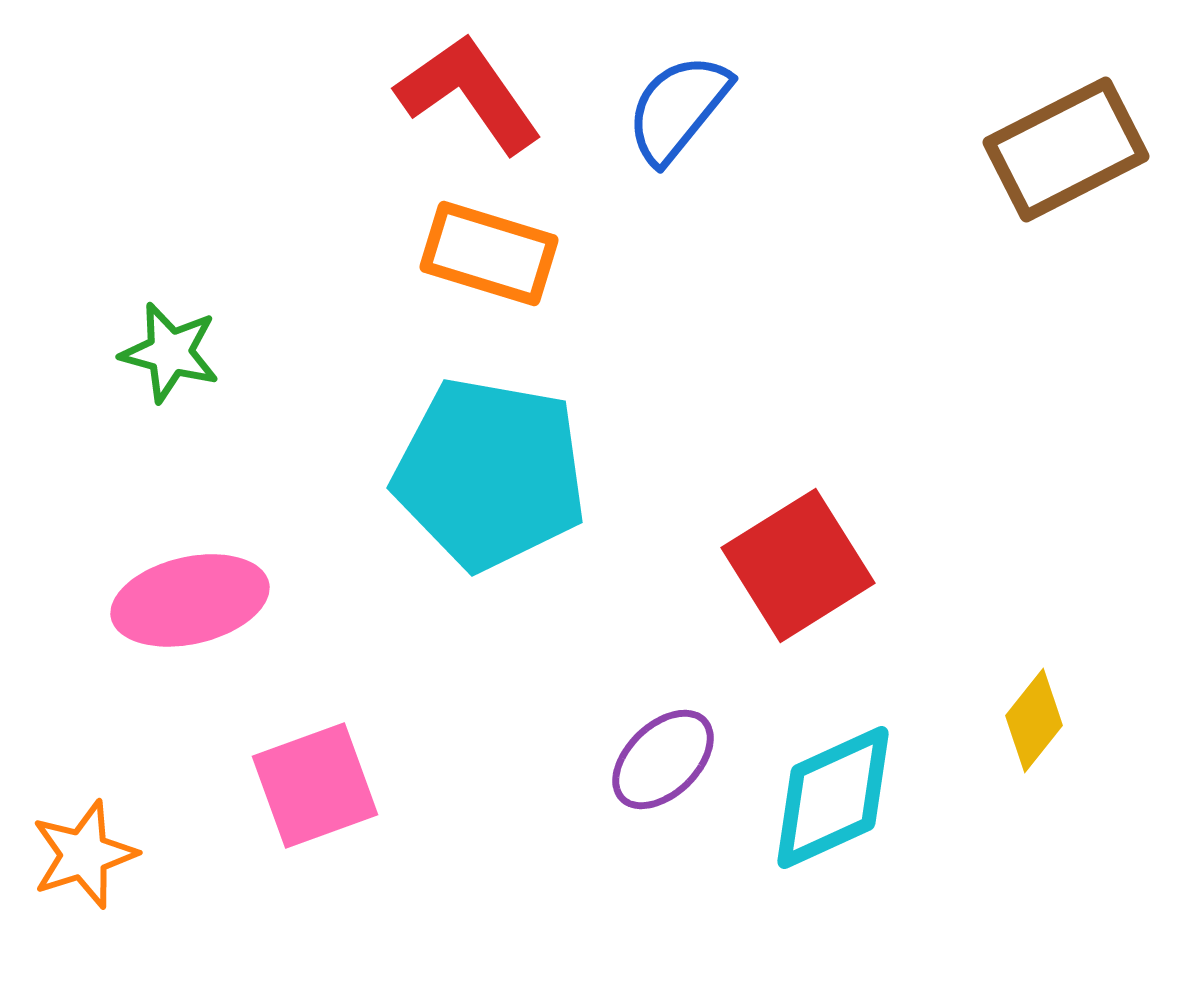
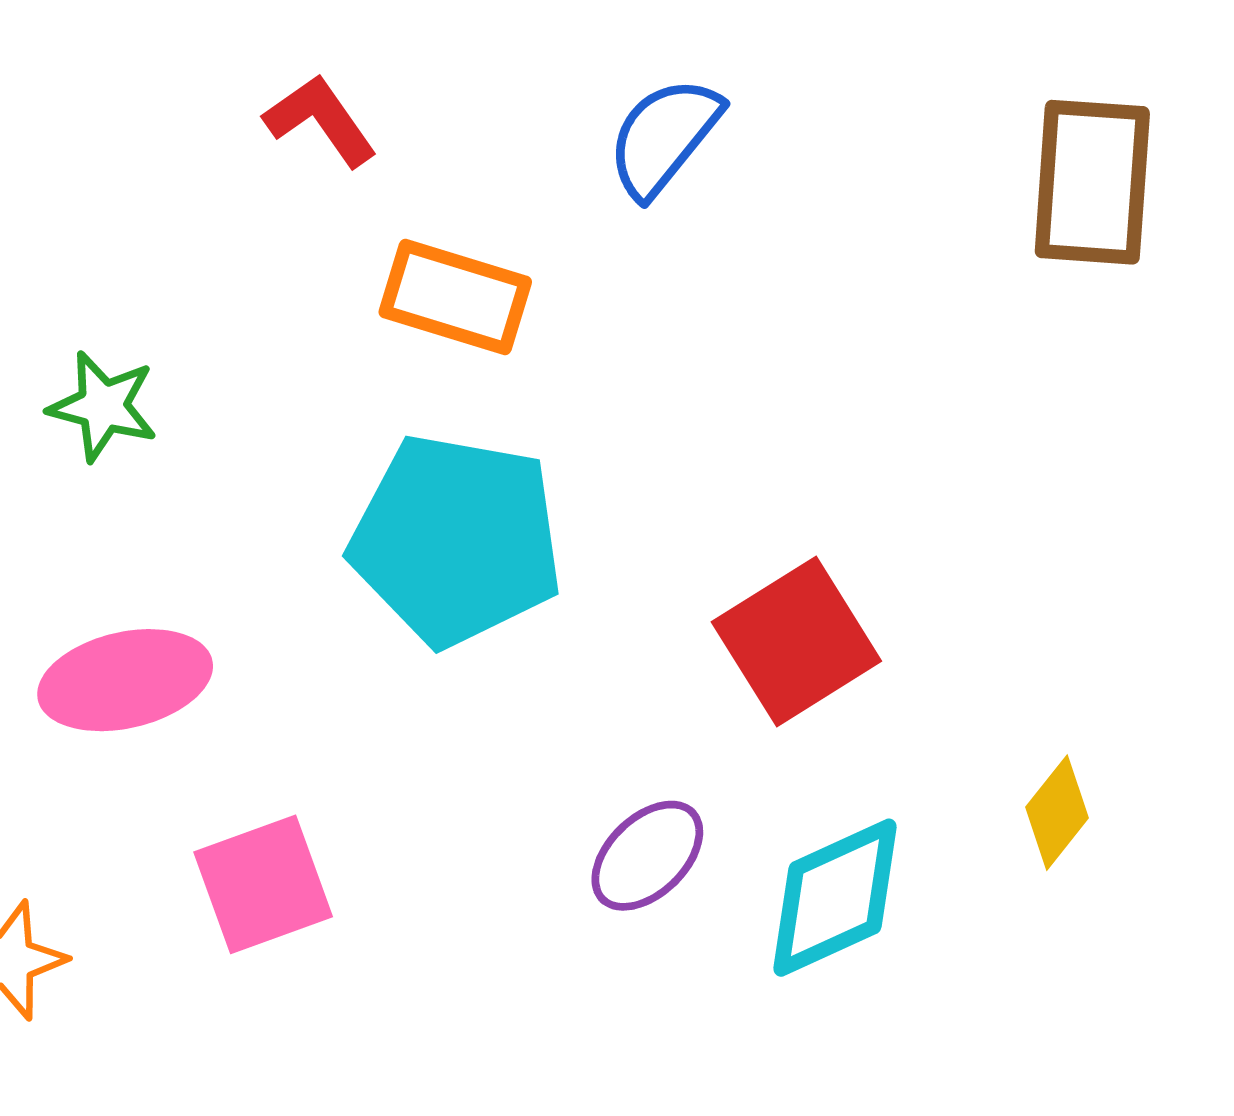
red L-shape: (469, 93) -> (321, 120), moved, size x0.7
brown rectangle: (1066, 149) -> (1092, 182), turned -59

